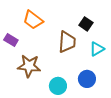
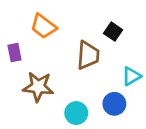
purple rectangle: (11, 40) -> (14, 53), turned 48
cyan triangle: (97, 49) -> (131, 76), moved

